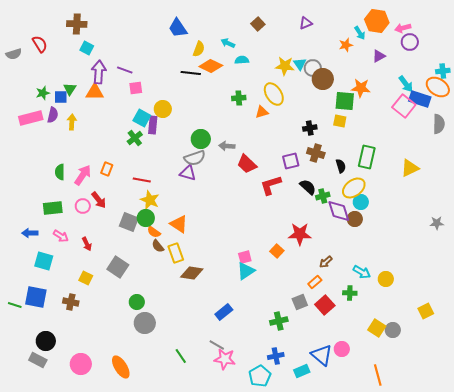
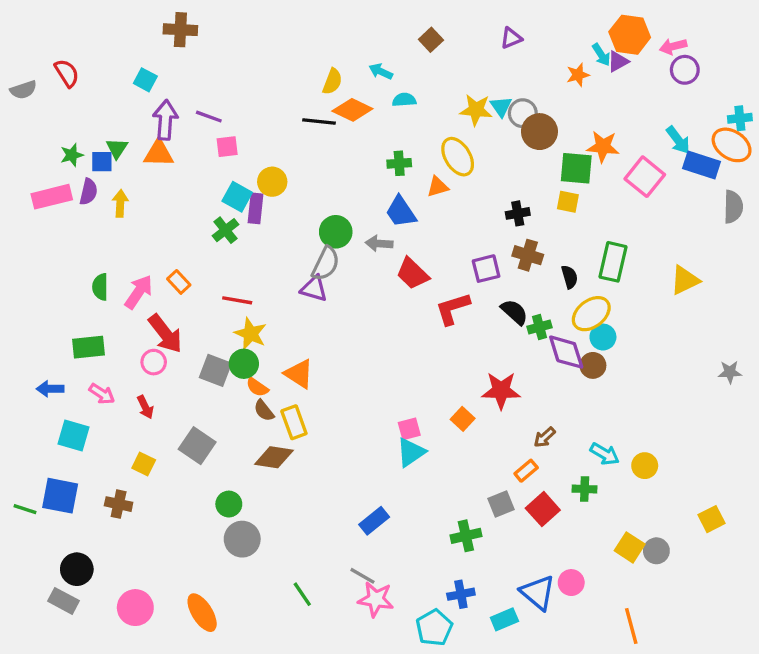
brown cross: (77, 24) -> (180, 30), moved
blue trapezoid: (178, 28) -> (401, 212), moved
purple triangle: (379, 56) -> (618, 61), moved
pink square: (404, 106) -> (645, 177), moved
gray semicircle: (195, 158) -> (326, 264), turned -45
orange rectangle: (107, 169) -> (179, 282), turned -64
red arrow: (99, 200) -> (165, 334), size x1.4
pink circle: (83, 206) -> (154, 362), moved
brown diamond: (192, 273) -> (274, 457), moved

